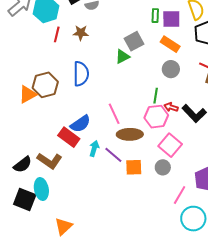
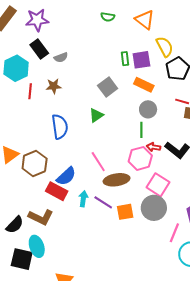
green triangle: (122, 57) -> (96, 115), moved
brown hexagon: (45, 85) -> (35, 164), moved
green line: (156, 96) -> (141, 130), moved
gray circle: (163, 167) -> (154, 208), size x1.6

